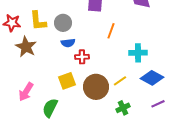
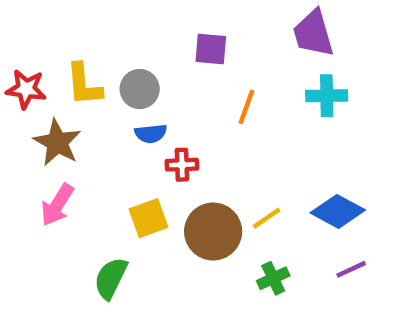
cyan cross: (138, 53) -> (327, 96), moved
pink arrow: (26, 92) -> (57, 205), moved

